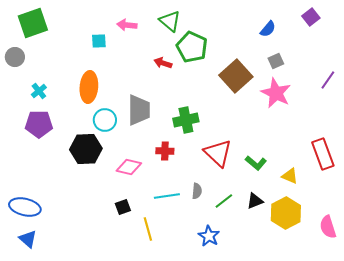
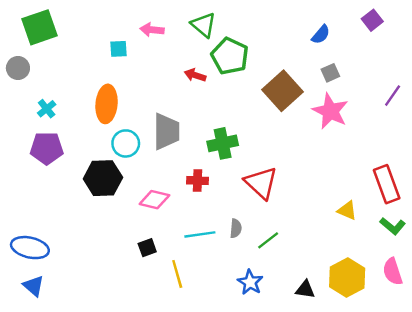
green L-shape: (256, 163) -> (393, 226), moved
black triangle: (255, 201) -> (305, 289), moved, turned 30
yellow hexagon: (286, 213) -> (347, 277), moved

